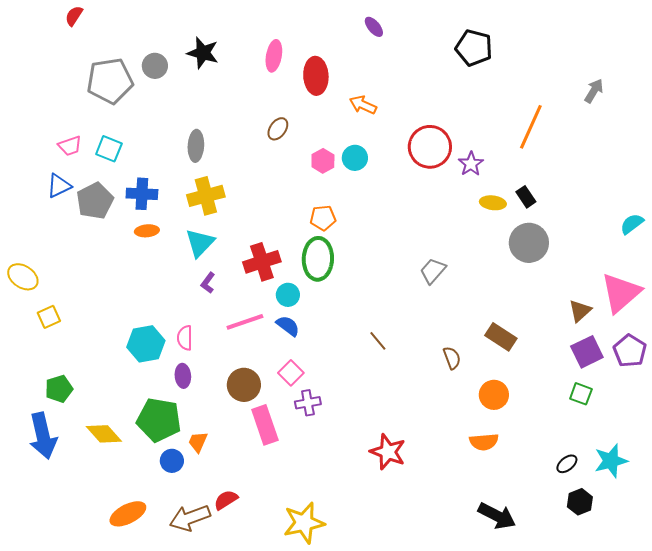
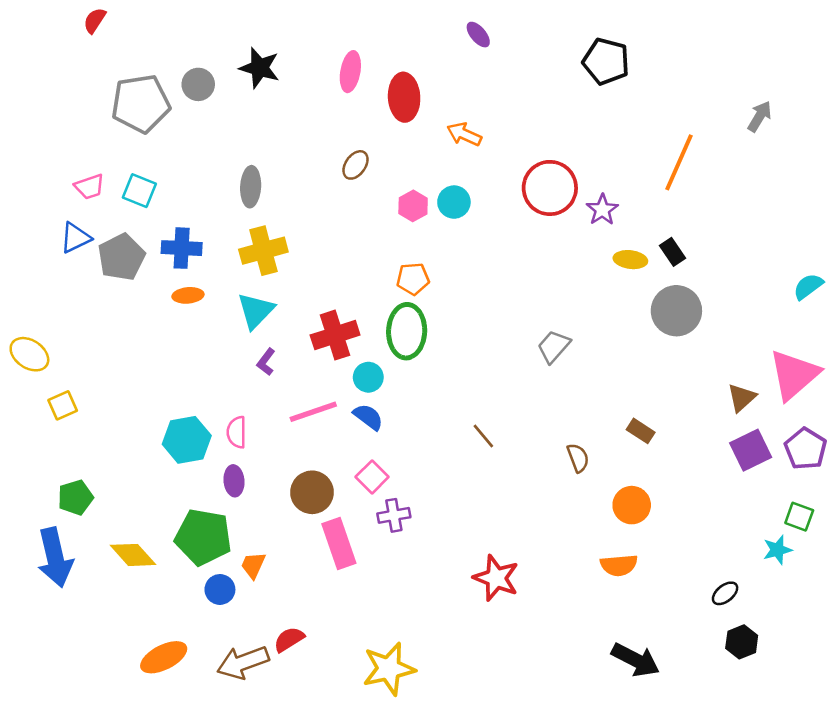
brown rectangle: (501, 337) -> (641, 431), size x0.7
green square: (581, 394) -> (799, 517), moved
cyan star: (611, 461) -> (777, 550), moved, size x0.7

